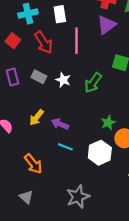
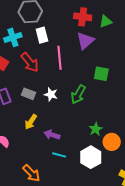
yellow arrow: (36, 117) -> (31, 122), moved

